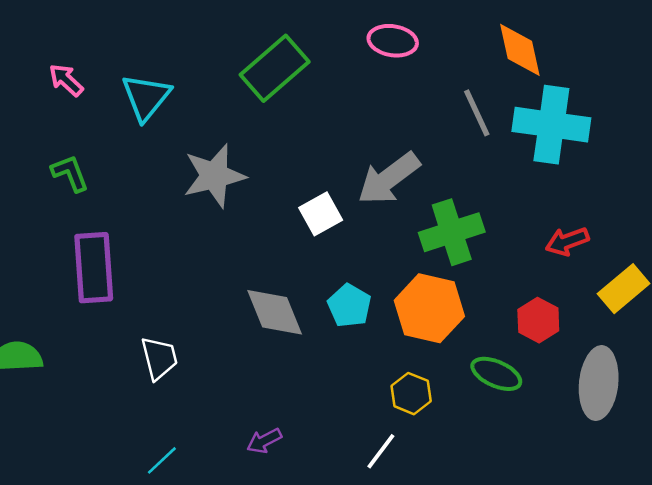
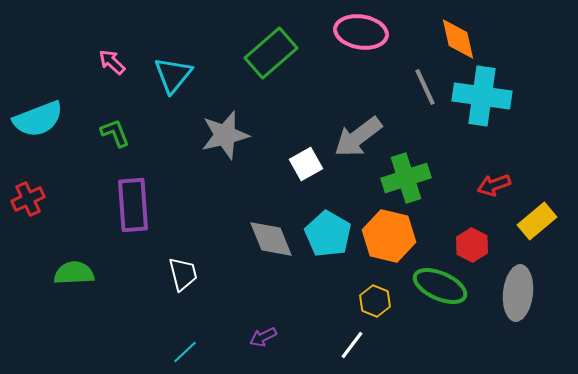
pink ellipse: (393, 41) -> (361, 32), size x1.4
cyan pentagon: (349, 306) -> (328, 234), size x1.4
green ellipse: (496, 374) -> (440, 286), size x1.4

